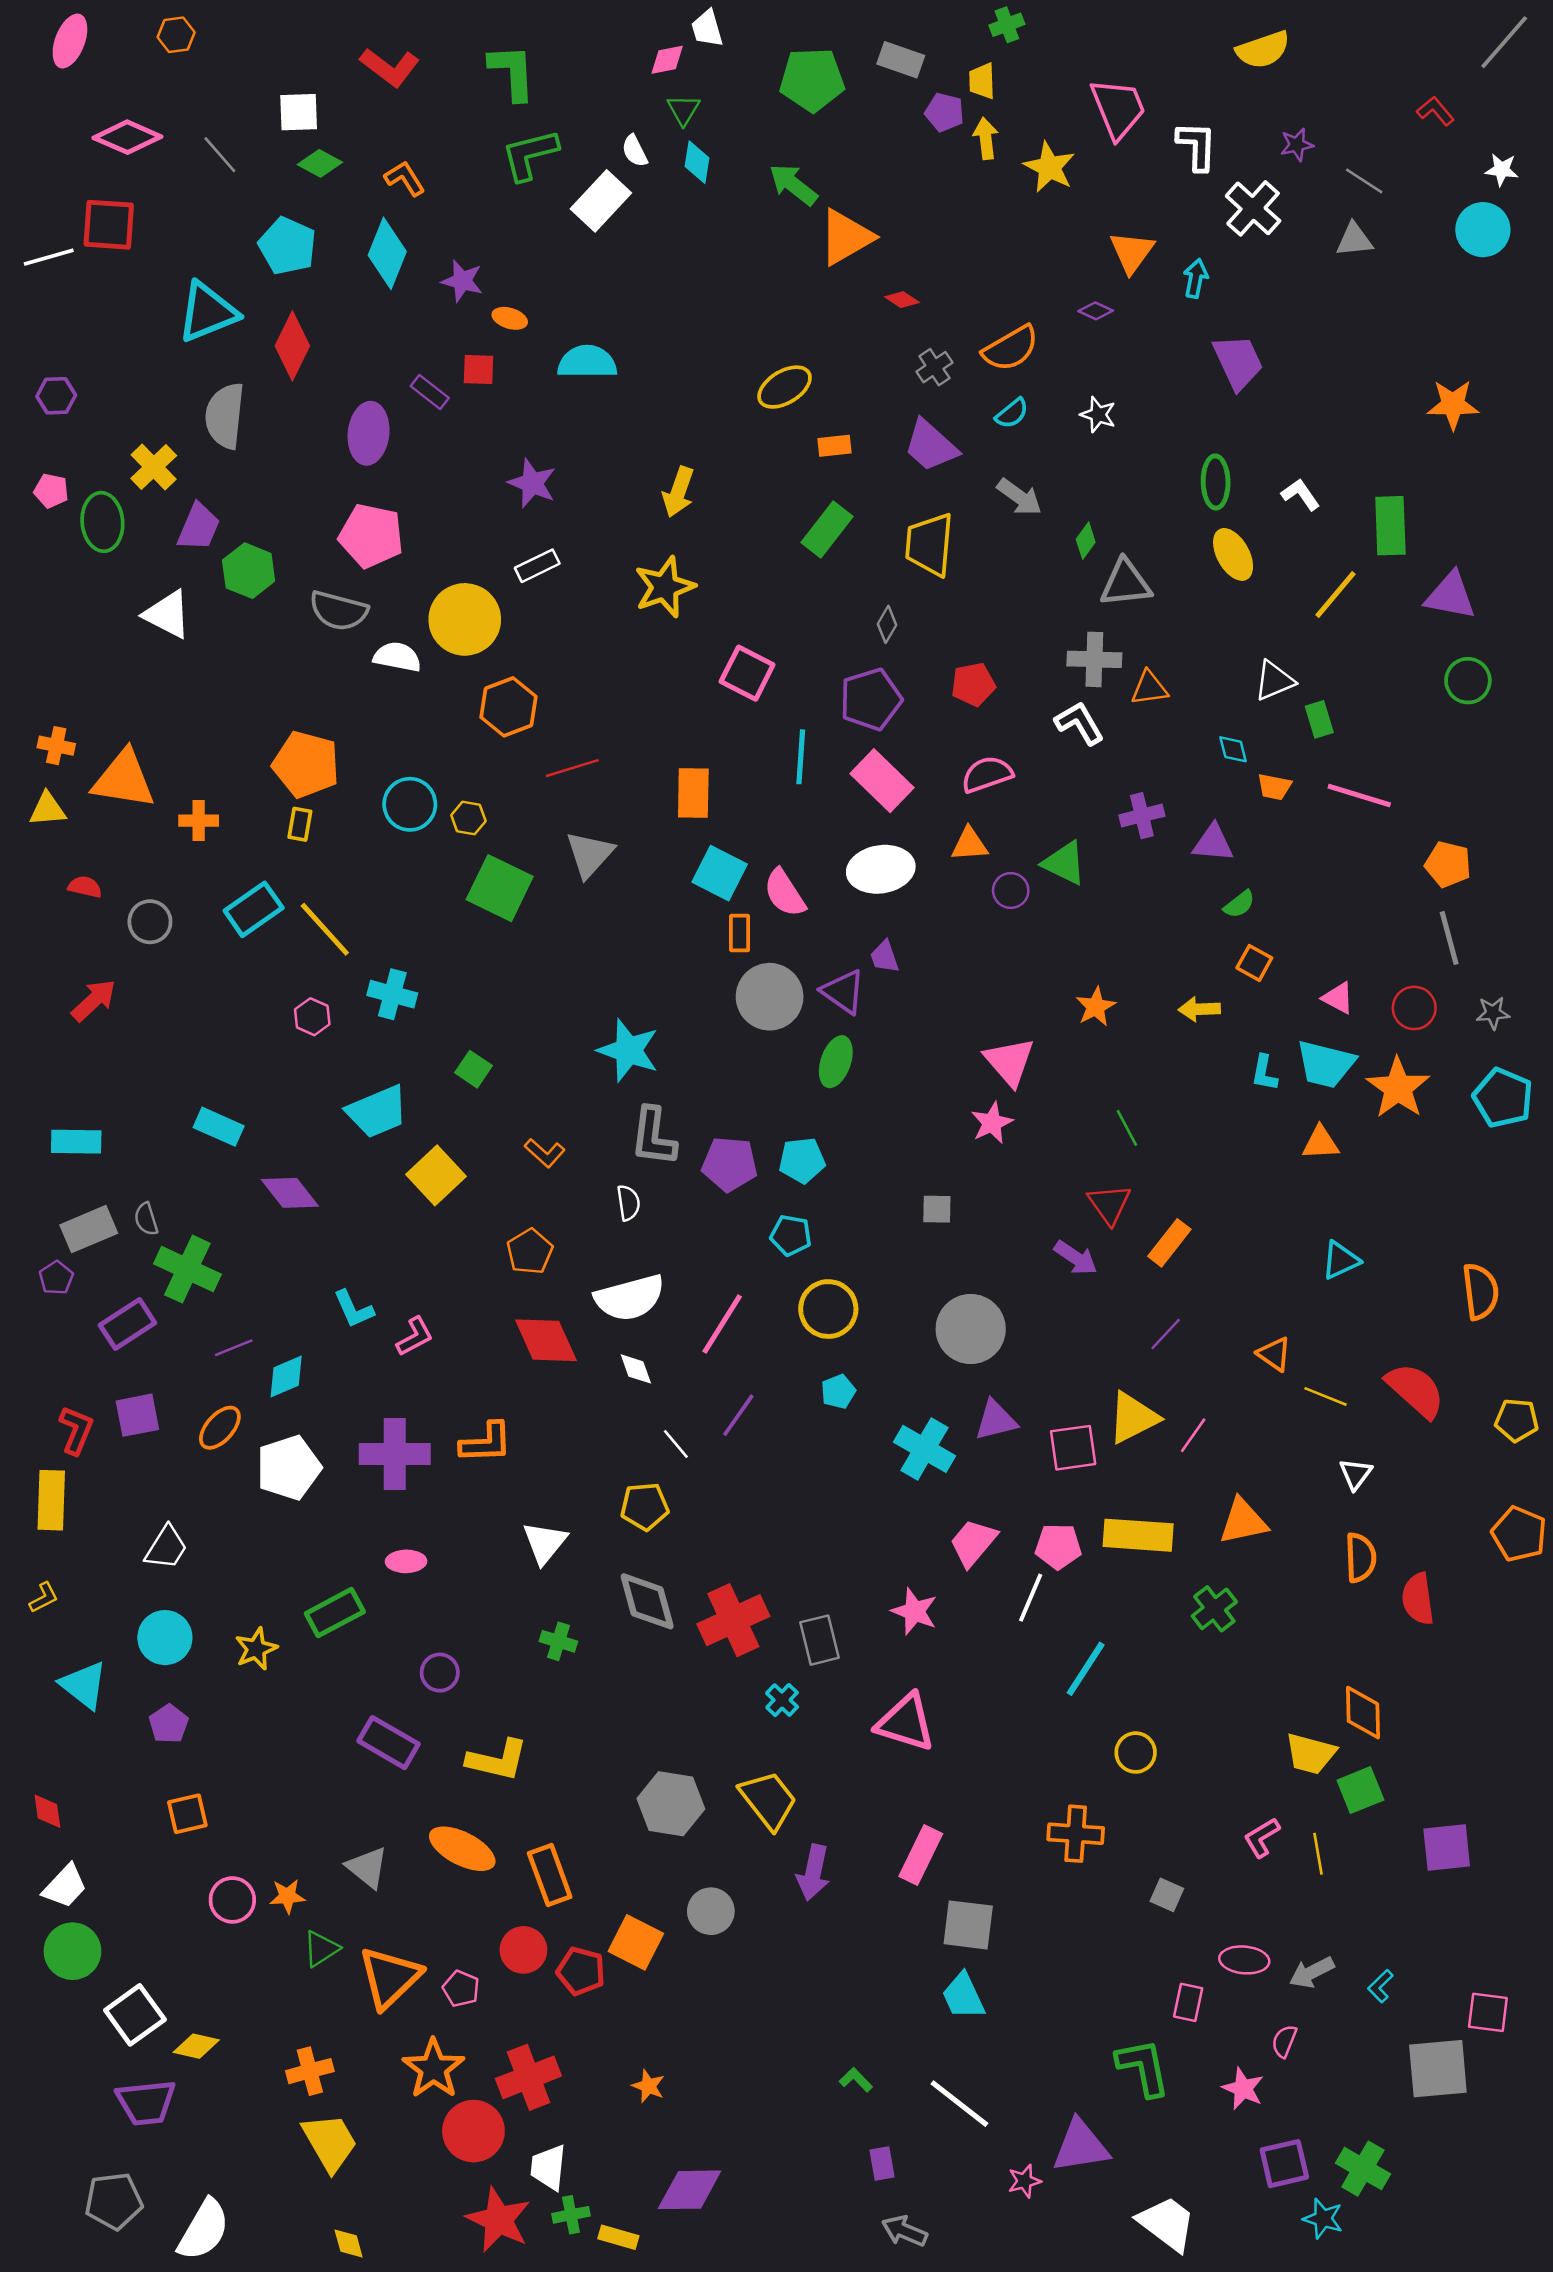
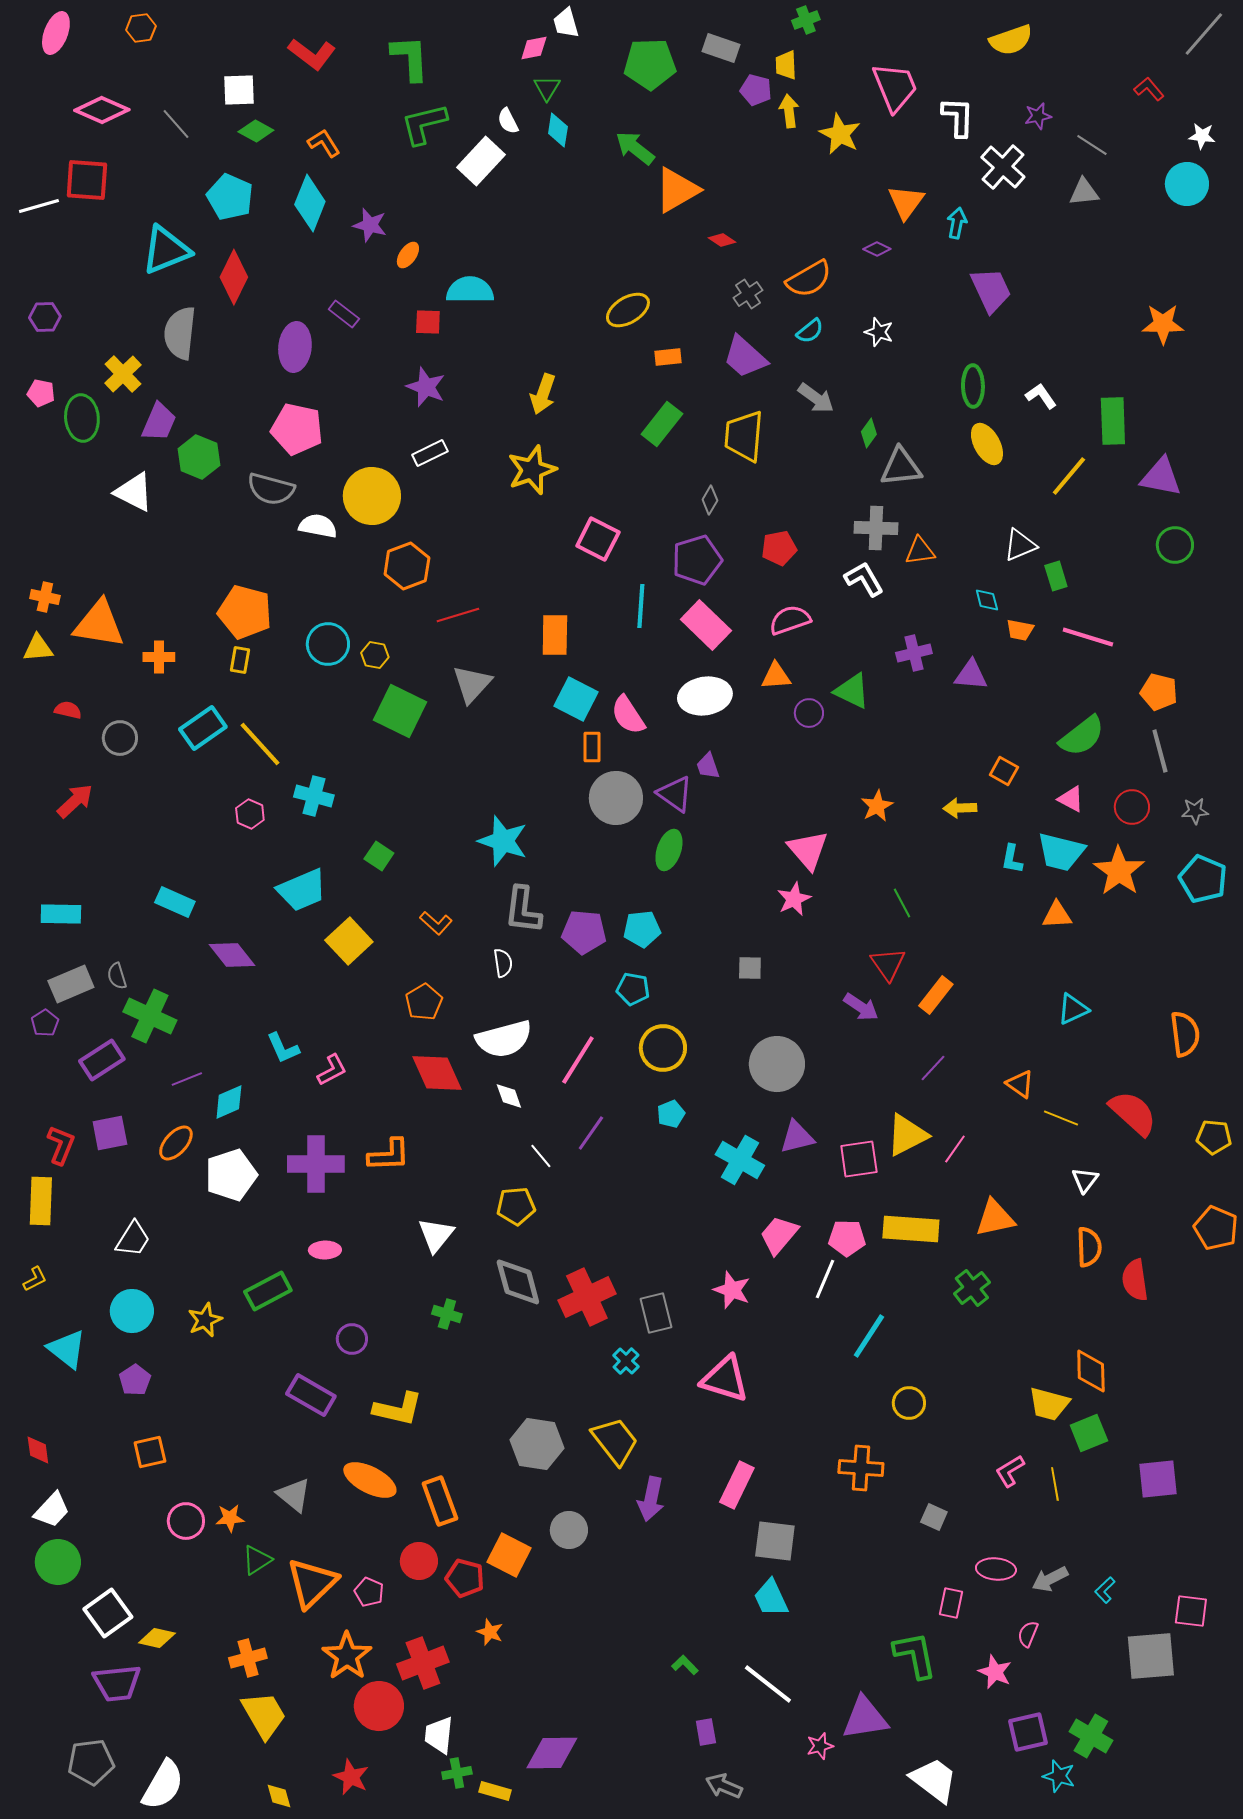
orange ellipse: (510, 318) -> (408, 255), turned -72
red square: (478, 370) -> (428, 322), moved
green semicircle: (1239, 904) -> (1082, 736), moved, size x1.8
orange star: (648, 2086) -> (490, 1632), moved
red star: (498, 2220) -> (351, 1777), moved, size x0.7

